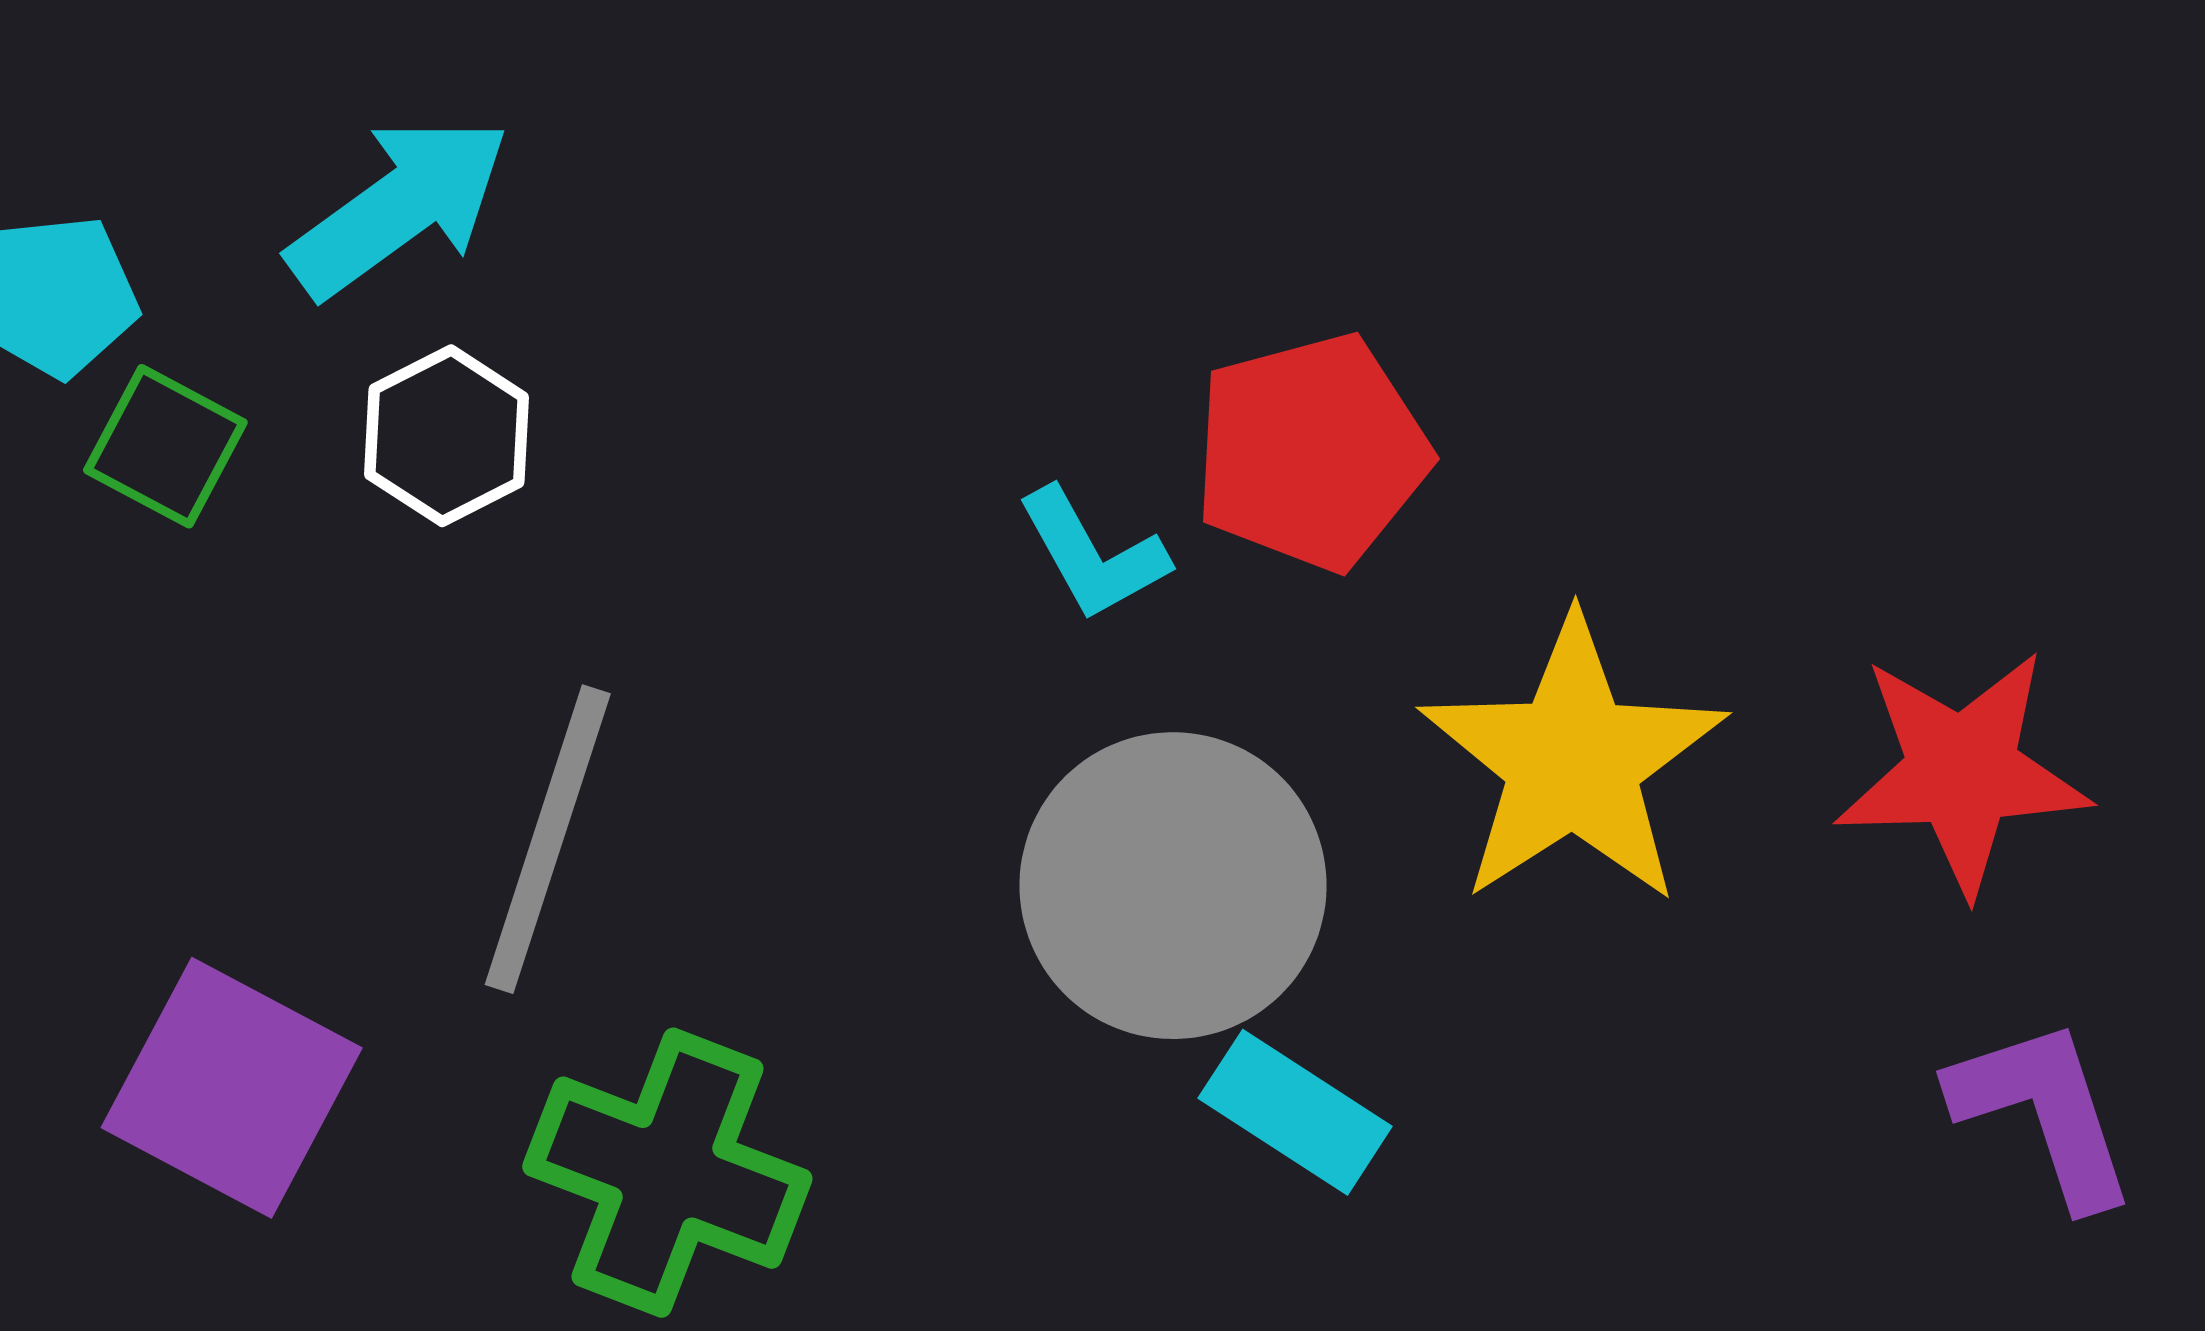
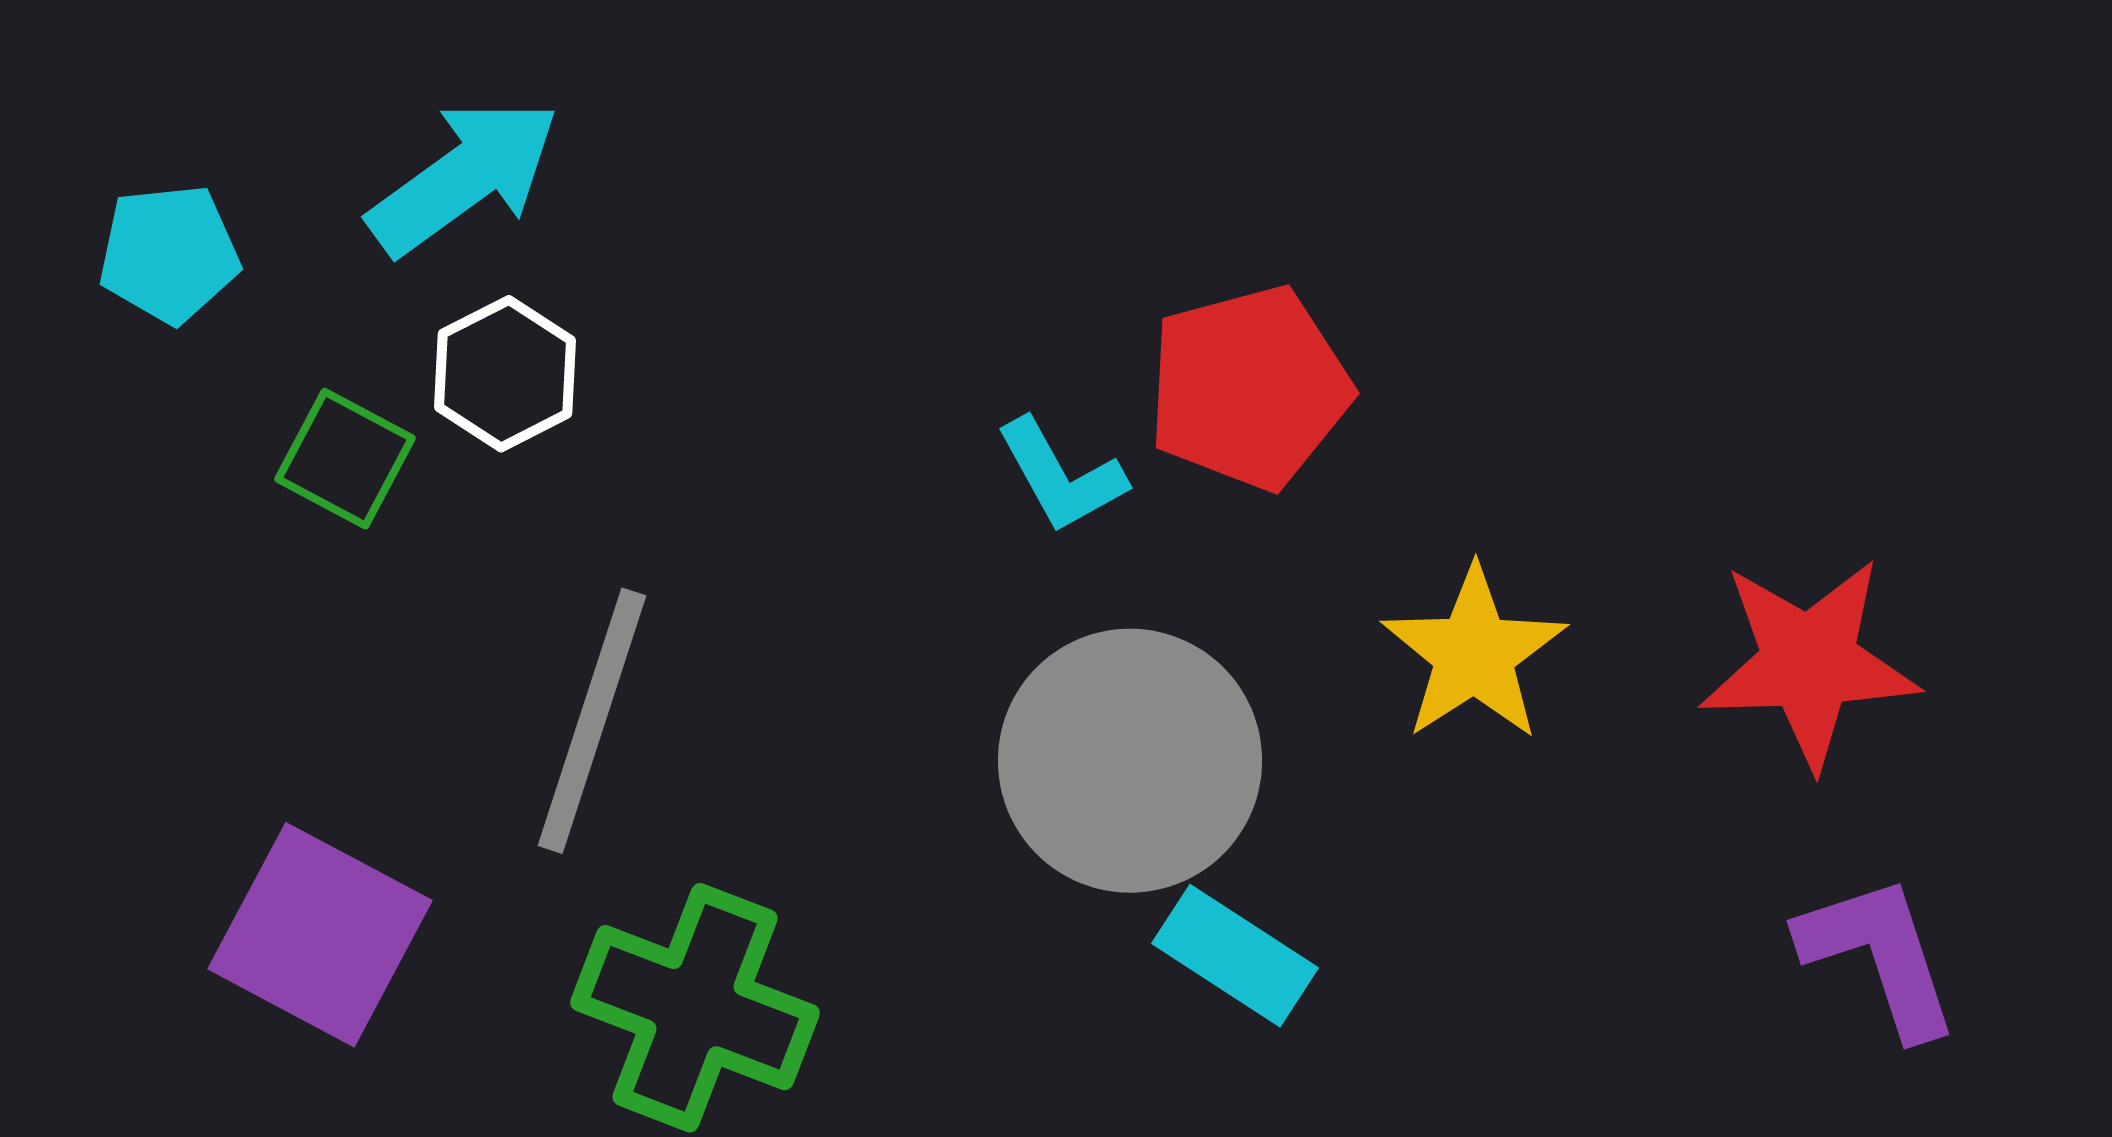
green square: (165, 446) -> (345, 459), moved
yellow star: (1573, 761) -> (1474, 654), size x0.7

